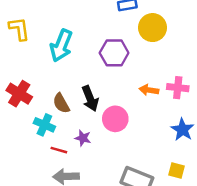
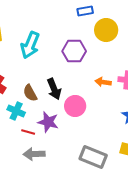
purple star: (83, 138) -> (48, 122), size x1.5

